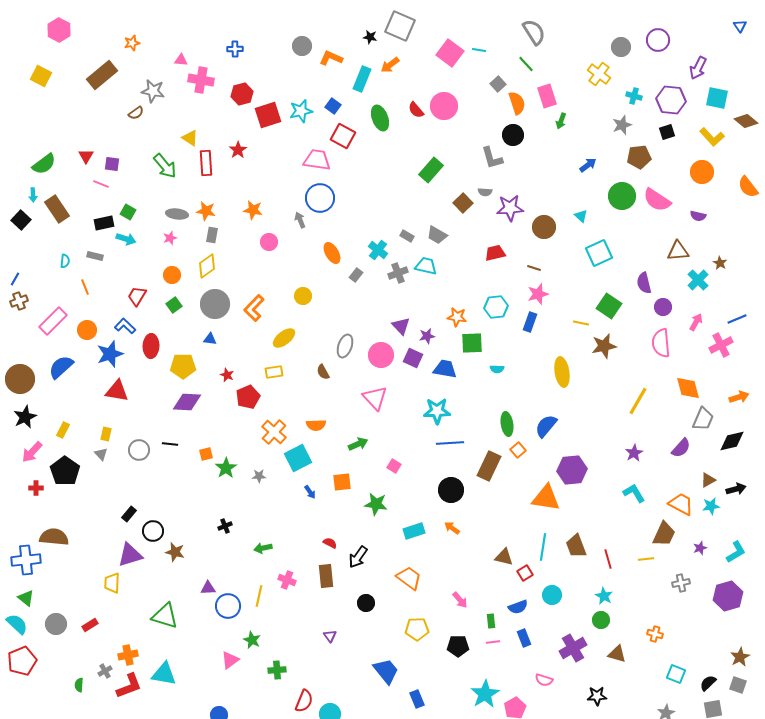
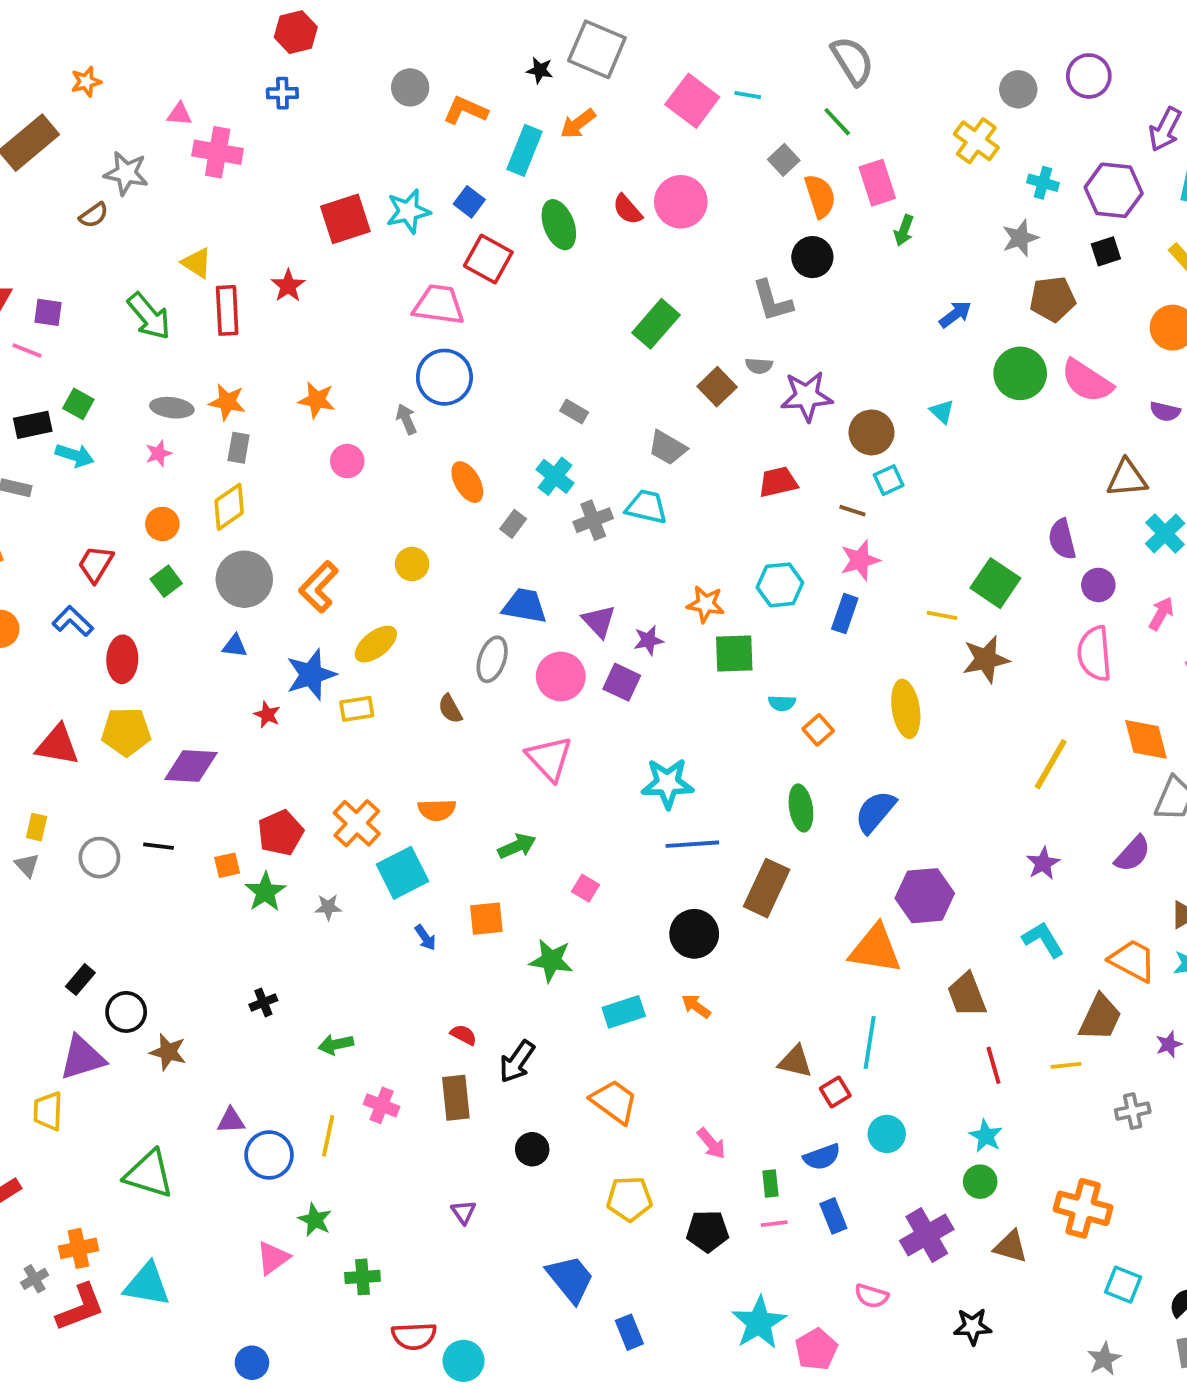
red hexagon: (242, 94) -> (296, 32), moved
gray rectangle: (407, 236) -> (574, 411), moved
cyan square: (599, 253) -> (889, 480), moved, size x0.6
blue star: (110, 354) -> (311, 675), moved
yellow pentagon: (183, 366) -> (126, 732), moved
blue trapezoid: (445, 369) -> (525, 606), moved
red pentagon: (248, 397) -> (281, 833), moved
orange square: (518, 450) -> (818, 730), moved
brown trapezoid: (576, 546) -> (967, 995), moved
orange cross: (655, 634) -> (1083, 1208), size x1.8
red semicircle: (304, 701) -> (414, 1336), turned 65

